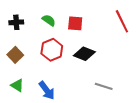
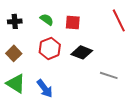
green triangle: (17, 85) -> (16, 83), size x1.5
gray line: (104, 86) -> (109, 75), moved

